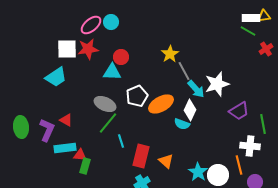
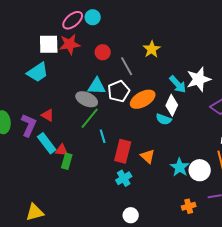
gray line: (184, 71) -> (127, 66), moved
cyan triangle: (112, 72) -> (97, 86), moved
cyan rectangle: (65, 148) -> (47, 143), turned 60

